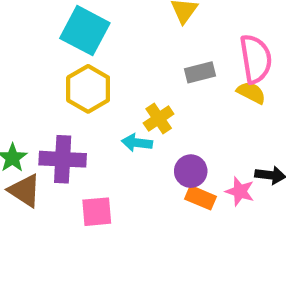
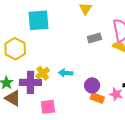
cyan square: (85, 31) -> (38, 20), turned -30
yellow hexagon: (88, 89) -> (15, 49), moved
yellow cross: (159, 118) -> (43, 73), moved

